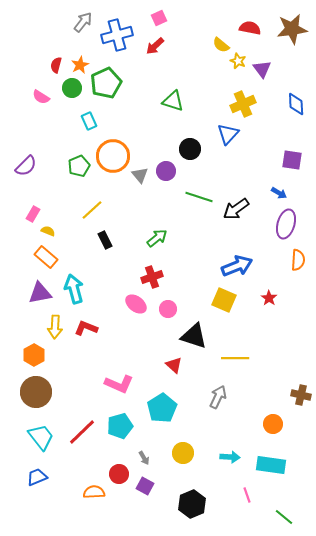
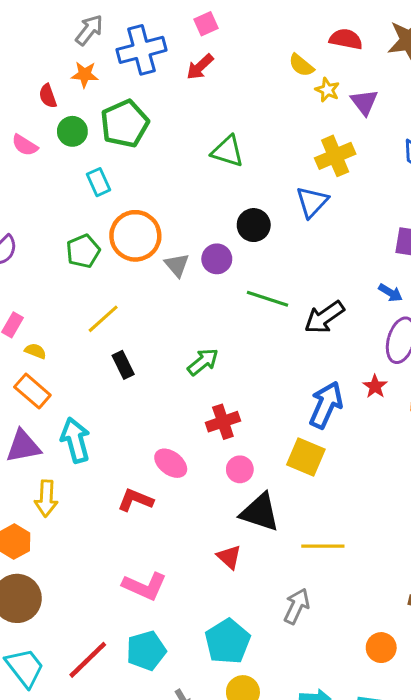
red semicircle: (56, 65) -> (48, 96), turned -35
orange star: (80, 65) -> (85, 74), moved, turned 30
blue arrow: (237, 266) -> (326, 405), turned -44
red cross: (152, 277) -> (223, 422), moved
red star: (269, 298) -> (375, 386), moved
pink circle: (168, 309) -> (240, 469), moved
red L-shape: (86, 328) -> (135, 500), moved
cyan pentagon: (162, 408) -> (228, 641), moved

